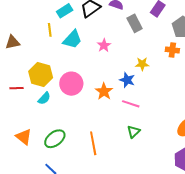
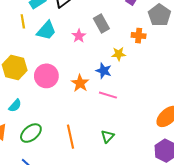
gray rectangle: (135, 23) -> (101, 23), moved
orange cross: (172, 50) -> (139, 36), moved
cyan semicircle: (44, 98) -> (15, 106), moved
green triangle: (134, 132) -> (108, 136), moved

